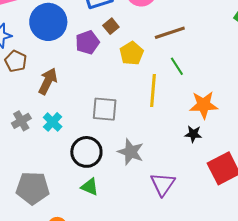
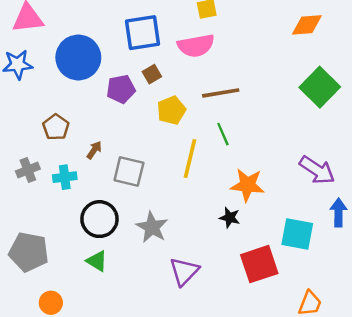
brown pentagon: (16, 61) -> (56, 127), moved
brown arrow: (48, 81) -> (94, 150), moved, size x0.6
cyan cross: (53, 122) -> (65, 177), turned 30

